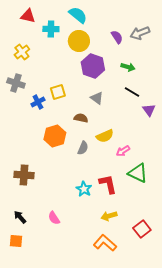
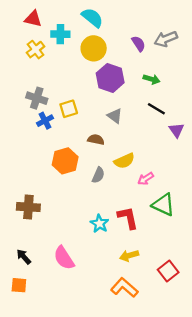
yellow cross: (22, 52) -> (36, 50), moved
gray cross: (16, 83) -> (37, 98), moved
pink semicircle: (54, 218) -> (64, 258), size x1.5

